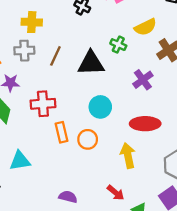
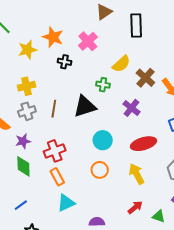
orange rectangle: (61, 132) -> (57, 177), moved
cyan triangle: (20, 161) -> (66, 203), moved
red arrow: (116, 193) -> (135, 207), turned -63

